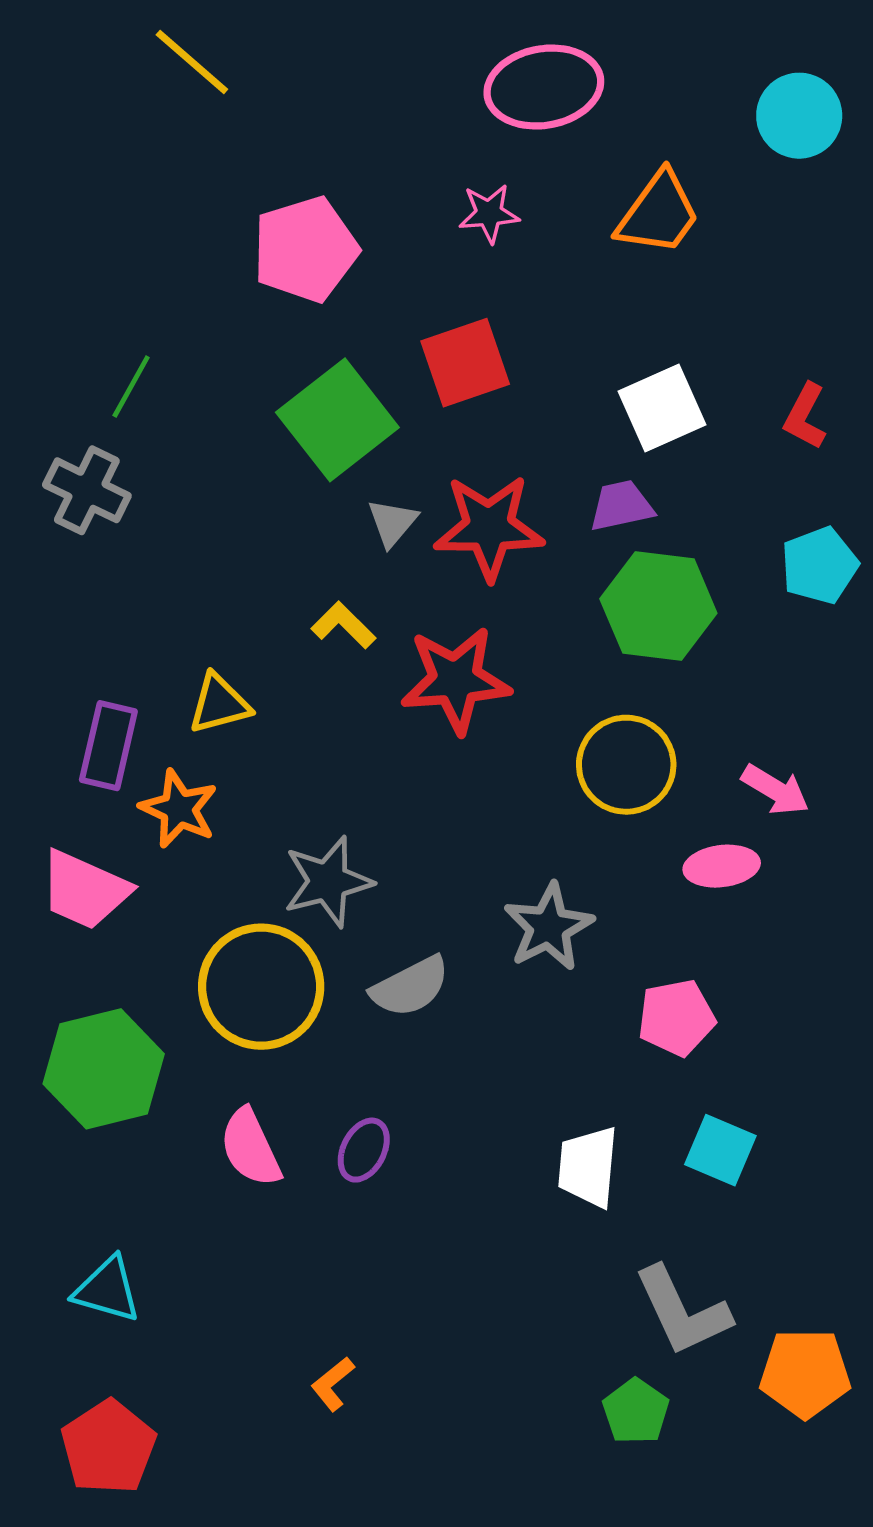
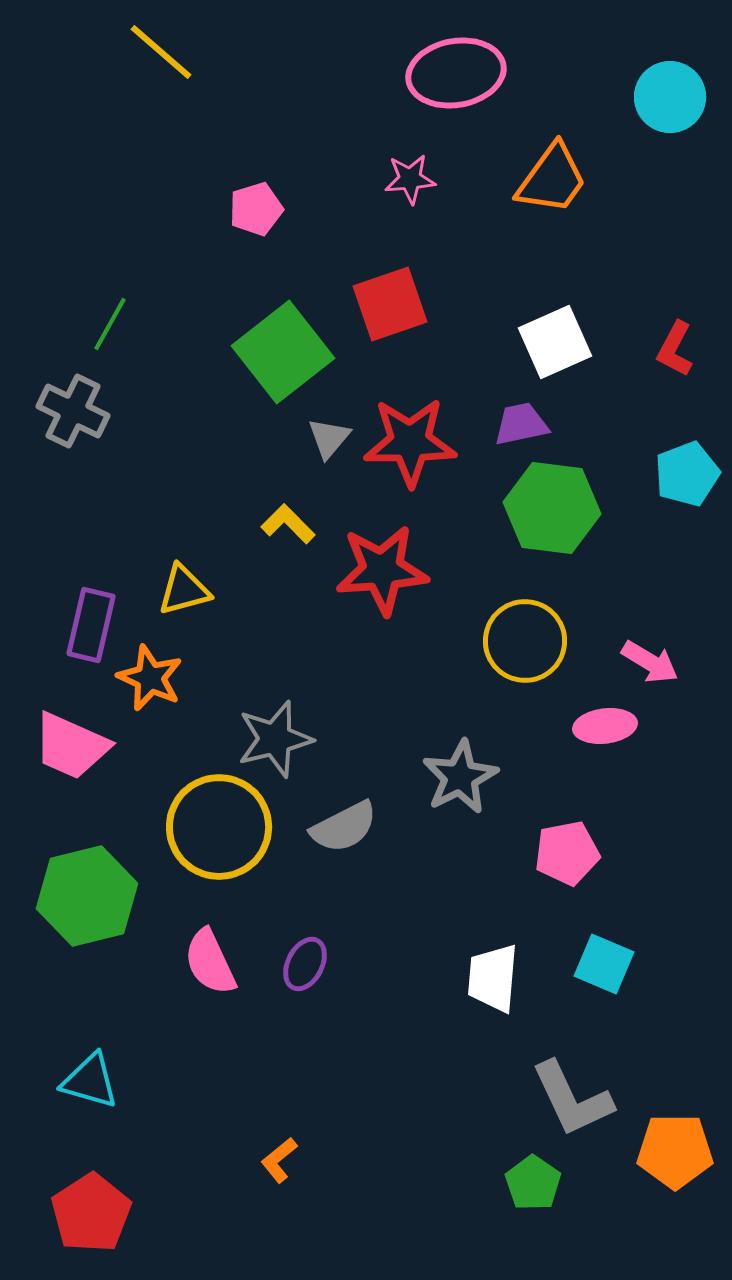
pink pentagon: (305, 249) -> (256, 209), size x0.6

